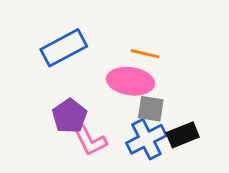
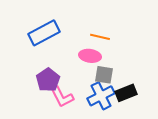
pink ellipse: (130, 81) -> (90, 56), size x0.7

